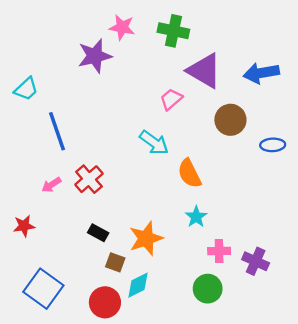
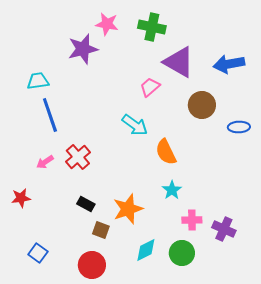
cyan trapezoid: (26, 89) -> (38, 81), moved, turned -145
cyan diamond: (138, 285) -> (146, 250), moved
blue square: (43, 289) -> (38, 253), size x0.6

